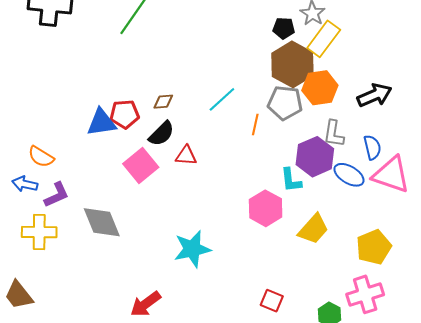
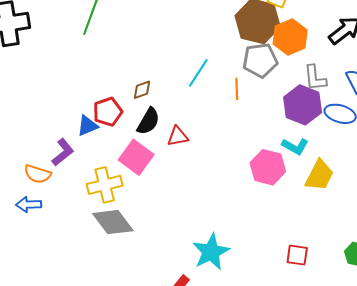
blue triangle: (101, 123) -> (87, 126), size x0.7
cyan L-shape: (291, 180) -> (295, 146), moved, turned -40
purple L-shape: (57, 195) -> (63, 152), moved
yellow cross: (39, 232) -> (105, 185), moved
cyan star: (192, 249) -> (211, 252), moved

